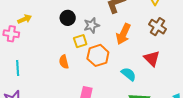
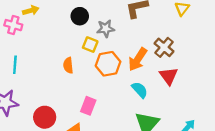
brown cross: (158, 27) -> (164, 47), moved
orange arrow: (123, 34) -> (138, 59), moved
yellow square: (80, 41) -> (90, 45), turned 32

